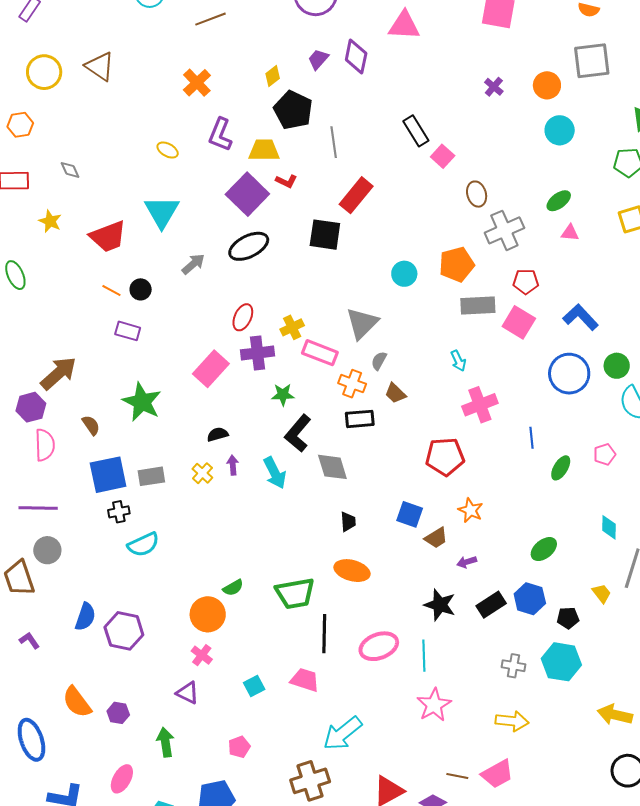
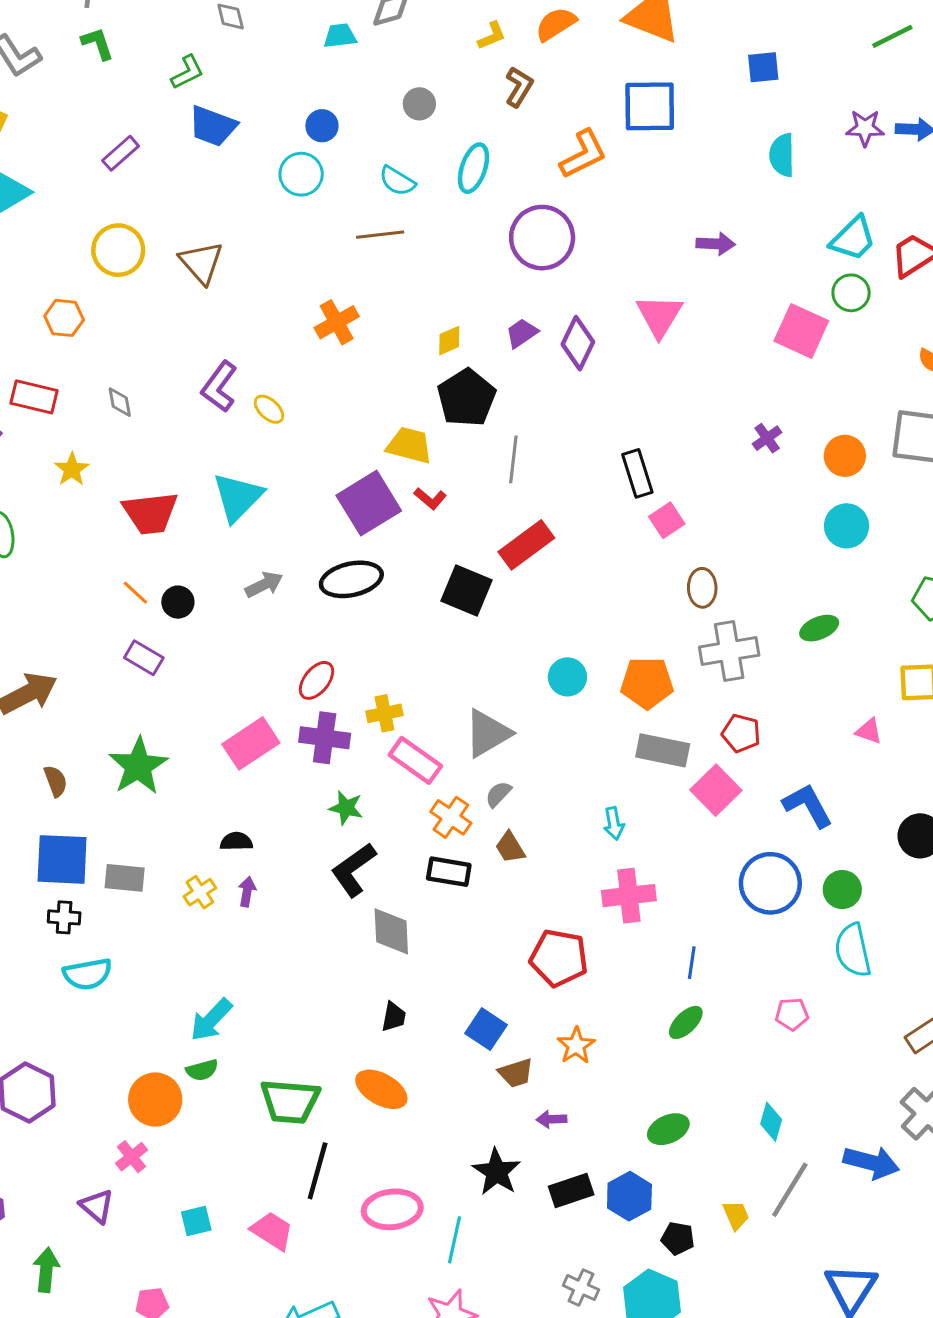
pink triangle: (404, 25) -> (659, 316), turned 44
purple L-shape: (220, 135) -> (219, 387), moved
pink triangle: (570, 233) -> (869, 731), moved
green ellipse: (561, 468) -> (686, 1022), moved
cyan arrow: (275, 473) -> (211, 1020), moved, turned 56

